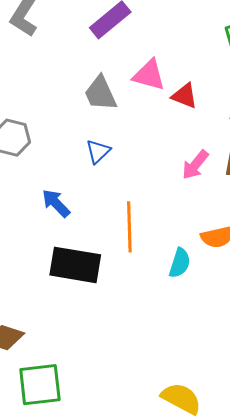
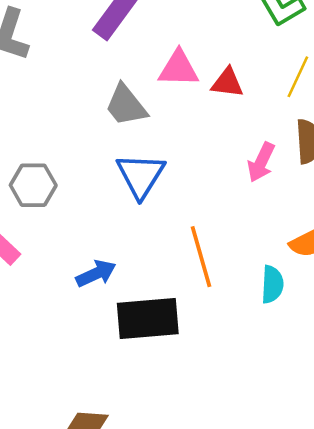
blue triangle: (98, 151) -> (141, 175), size x1.6
blue arrow: (56, 203) -> (96, 273), moved, turned 124

